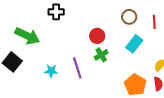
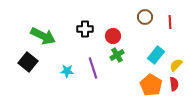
black cross: (56, 12) -> (85, 29), moved
cyan rectangle: (134, 44) -> (156, 55), moved

